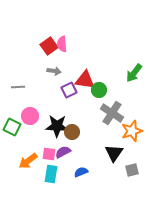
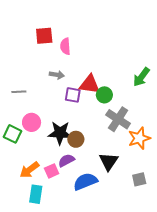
red square: (49, 46) -> (44, 36), moved, turned 30
purple square: (69, 90) -> (73, 95), turned 35
black triangle: (114, 153) -> (109, 161), moved
pink square: (49, 154) -> (52, 171), moved, turned -32
blue semicircle: (81, 172) -> (85, 182), size x1.6
cyan rectangle: (51, 174) -> (36, 194), moved

